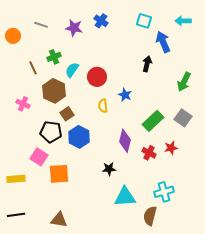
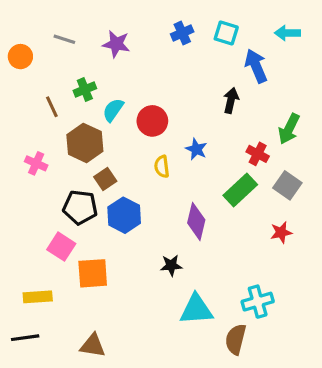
blue cross: (101, 21) -> (182, 33), moved, turned 32
red star: (171, 148) -> (281, 232), moved
red cross: (149, 153) -> (258, 154), moved
yellow rectangle: (16, 179) -> (38, 297), moved

